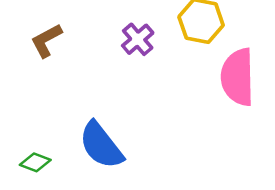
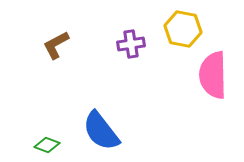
purple cross: (138, 39) -> (131, 44), turned 32

